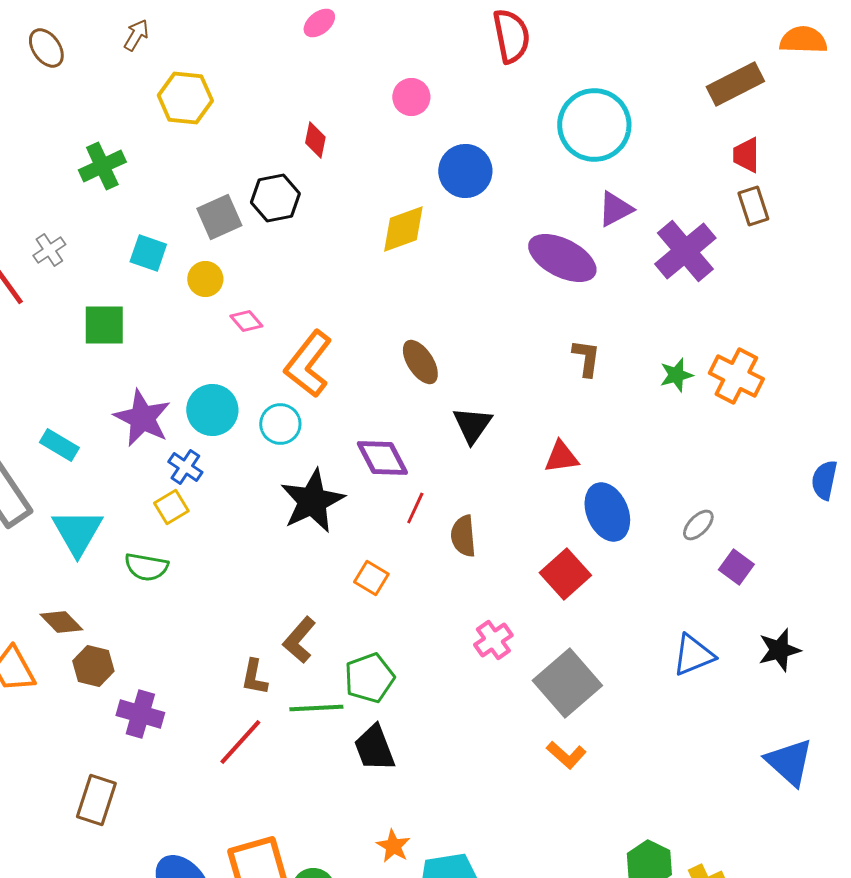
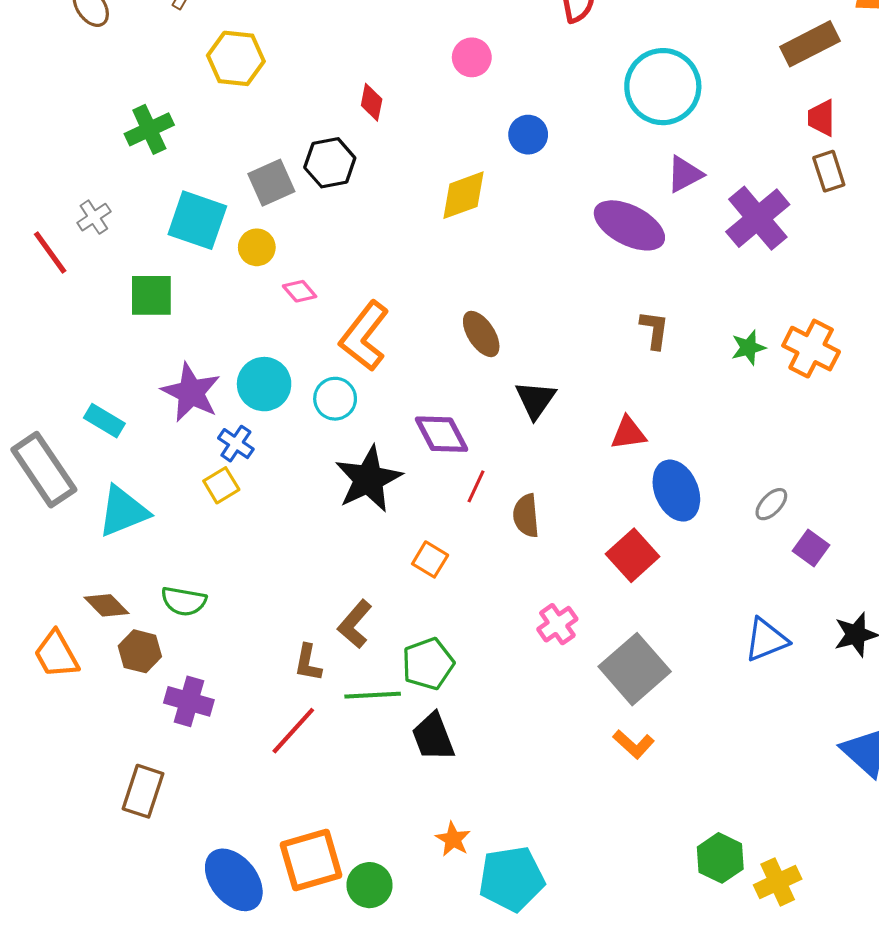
blue circle: (465, 171) -> (528, 135), size x0.7
cyan square: (148, 253) -> (197, 220), size x1.5
cyan triangle: (77, 532) -> (123, 511), turned 38
green semicircle: (146, 567) -> (184, 601), moved

